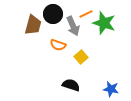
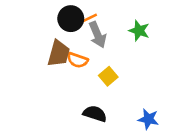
orange line: (86, 14) -> (88, 19), moved
green star: (104, 23) -> (139, 31), size x0.7
brown trapezoid: (33, 25) -> (59, 53), moved

